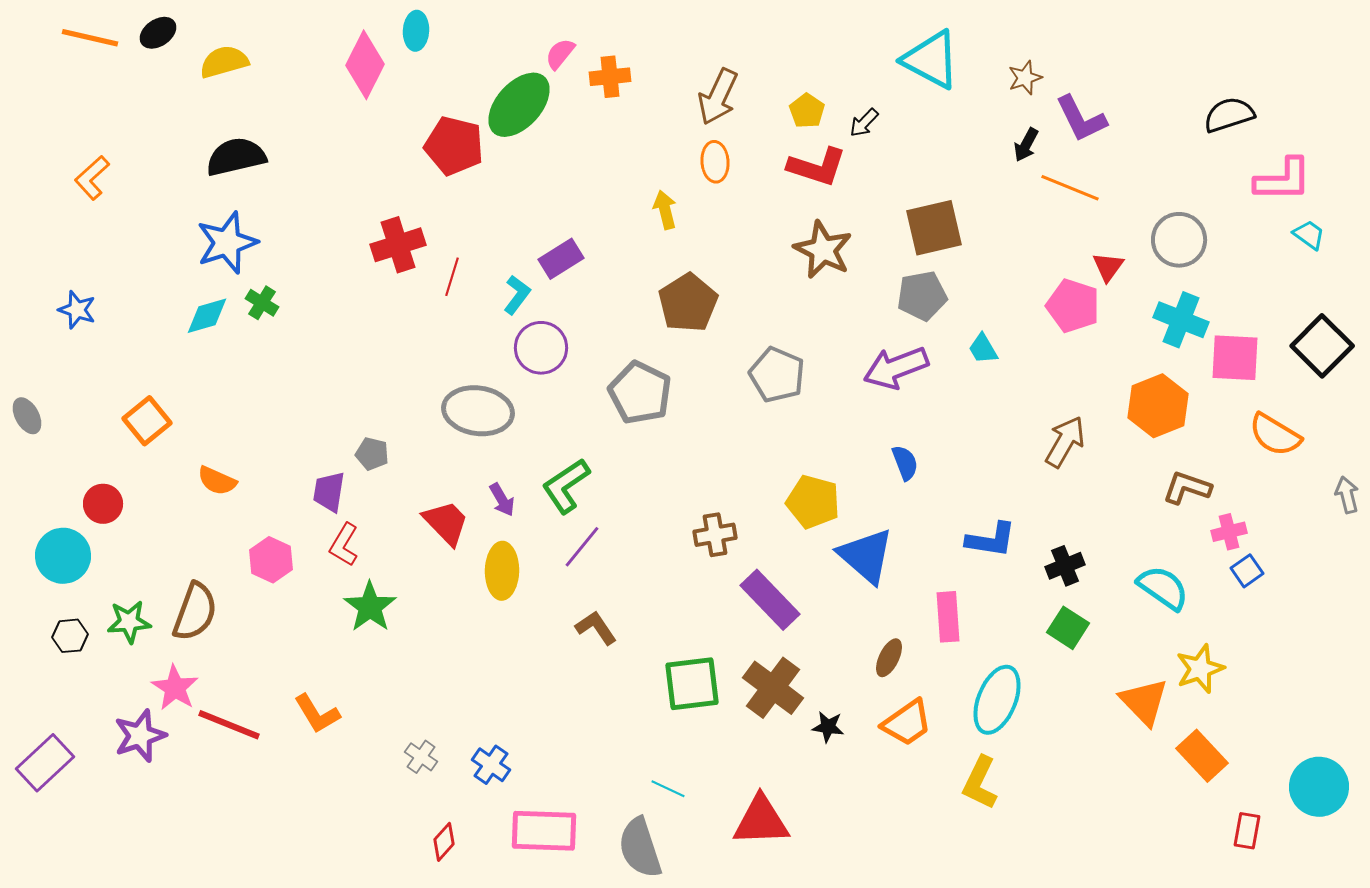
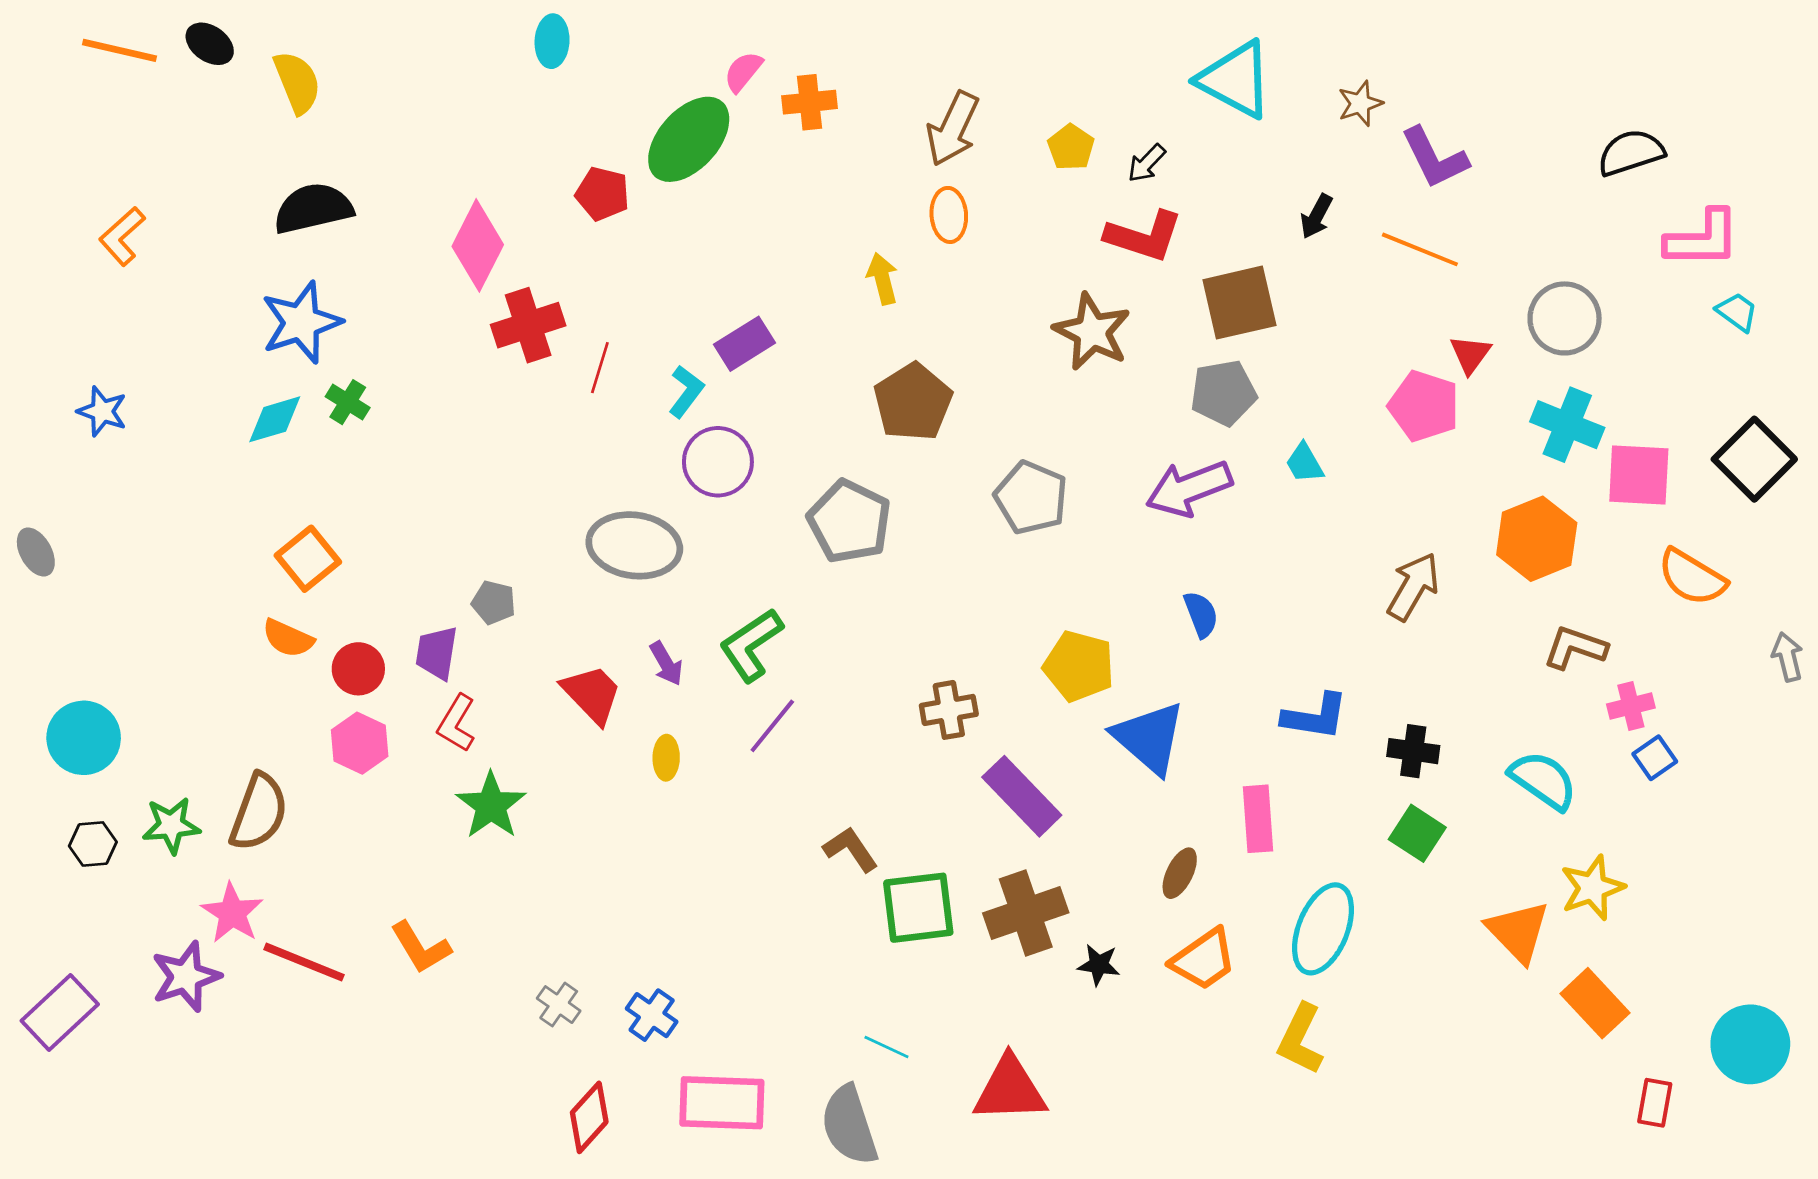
black ellipse: (158, 33) -> (210, 44), turned 69
yellow semicircle: (224, 62) -> (297, 82), turned 84
pink diamond: (365, 65) -> (478, 245), moved
black arrow: (1026, 145) -> (1316, 216), moved
red pentagon: (454, 146) -> (602, 194), size x0.7
red L-shape: (817, 167) -> (1144, 236), moved
orange square: (147, 421) -> (308, 559), moved
red circle: (103, 504) -> (358, 669), moved
black cross: (1065, 566) -> (1413, 751), turned 30
yellow ellipse: (502, 571) -> (666, 758), size x0.6
brown L-shape: (596, 628) -> (851, 849), moved
brown cross: (773, 688) -> (1026, 913), turned 34
red diamond: (444, 842) -> (589, 1117), size x1.4

